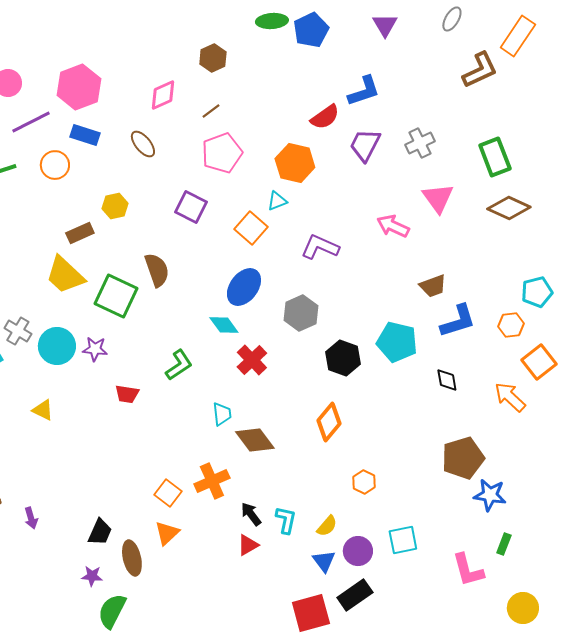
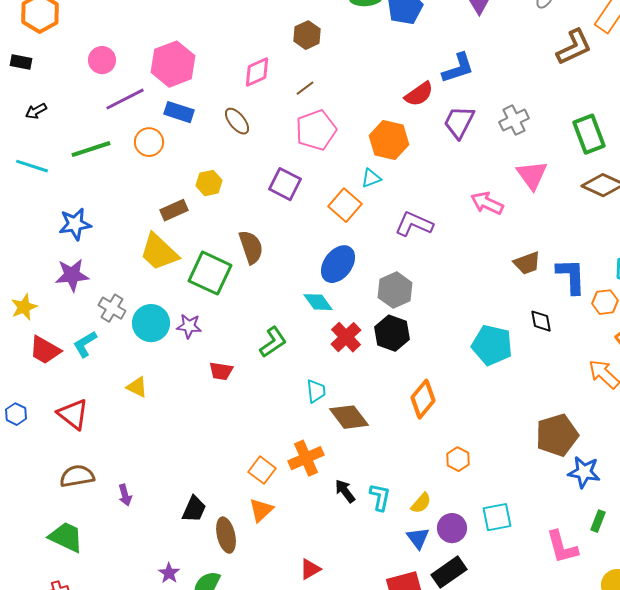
blue L-shape: (458, 321) -> (571, 276), moved, turned -75
cyan pentagon: (397, 342) -> (492, 345), moved
black hexagon: (343, 358) -> (392, 333), moved
black diamond: (447, 380) -> (541, 321), moved
red triangle: (248, 545) -> (310, 569), moved
purple star: (92, 576) -> (169, 573), moved, turned 30

